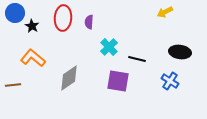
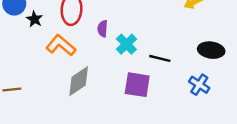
purple semicircle: (89, 22) -> (103, 29), moved
orange L-shape: (33, 58) -> (61, 45), moved

